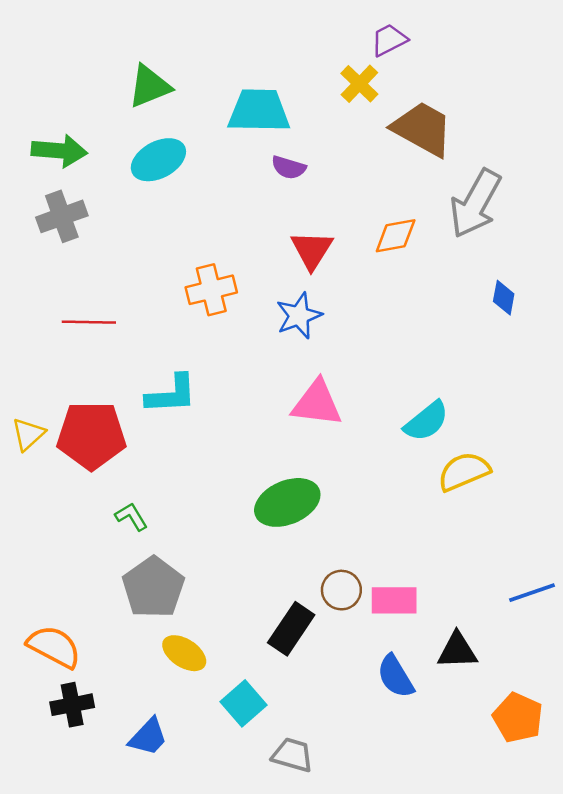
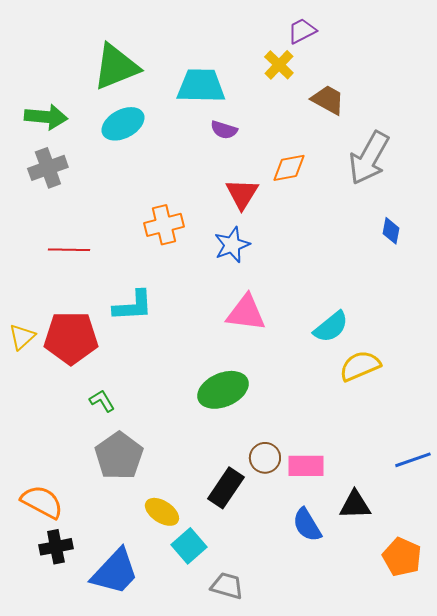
green triangle: (149, 86) -> (116, 67), size x1.4
brown trapezoid: (423, 129) -> (328, 100), size x0.7
orange diamond: (396, 236) -> (289, 168), moved
yellow ellipse: (184, 653) -> (162, 512), moved
blue trapezoid: (148, 737) -> (115, 572), size x1.6

